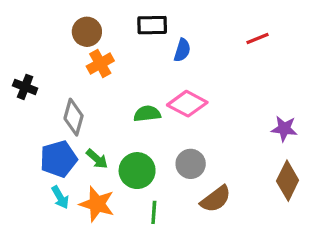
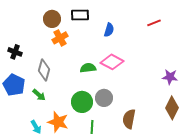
black rectangle: (152, 25) -> (80, 15), moved
blue pentagon: (58, 159) -> (14, 85), moved, turned -30
green arrow: (97, 159) -> (39, 95), moved
gray circle: (191, 164) -> (104, 98), moved
cyan arrow: (60, 197) -> (36, 127), moved
brown semicircle: (216, 199) -> (129, 119), turned 138

